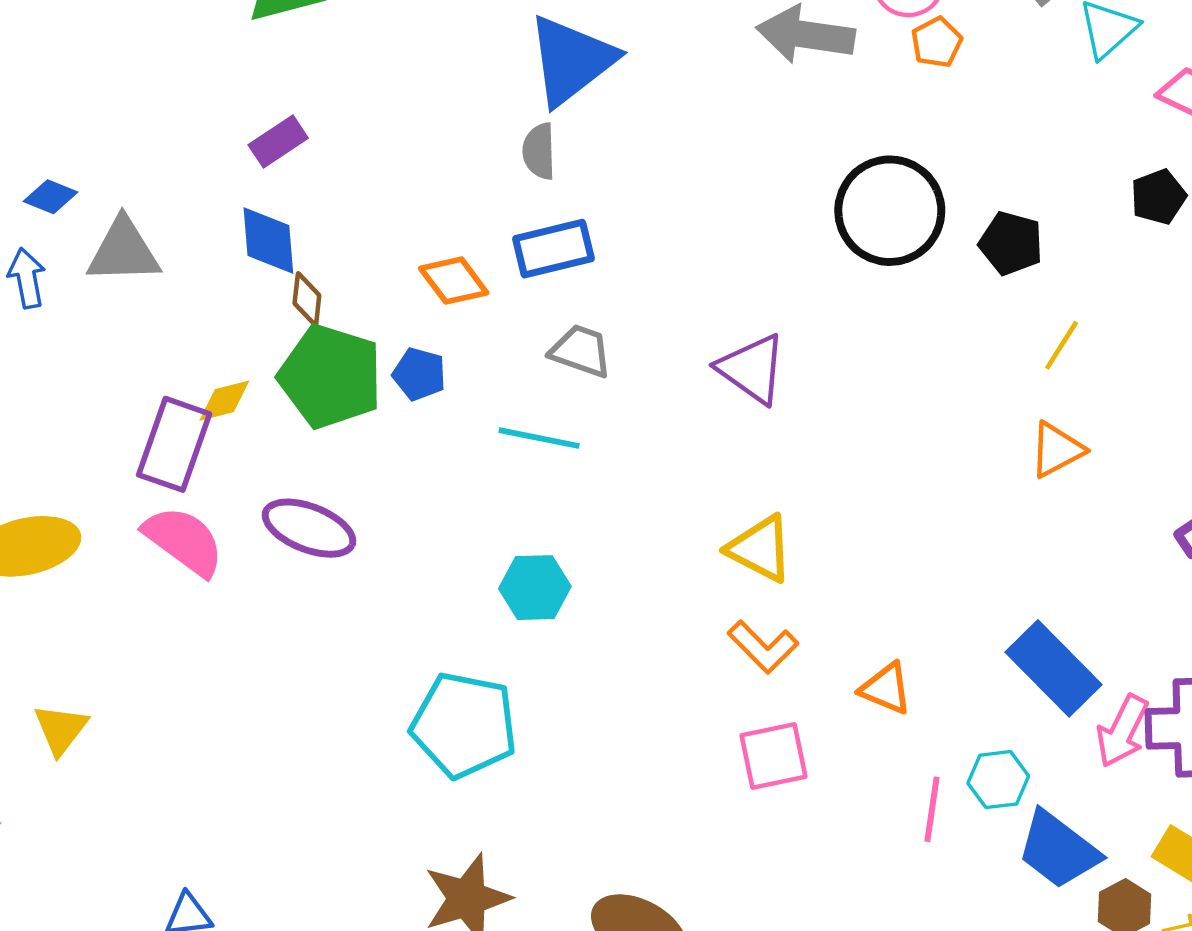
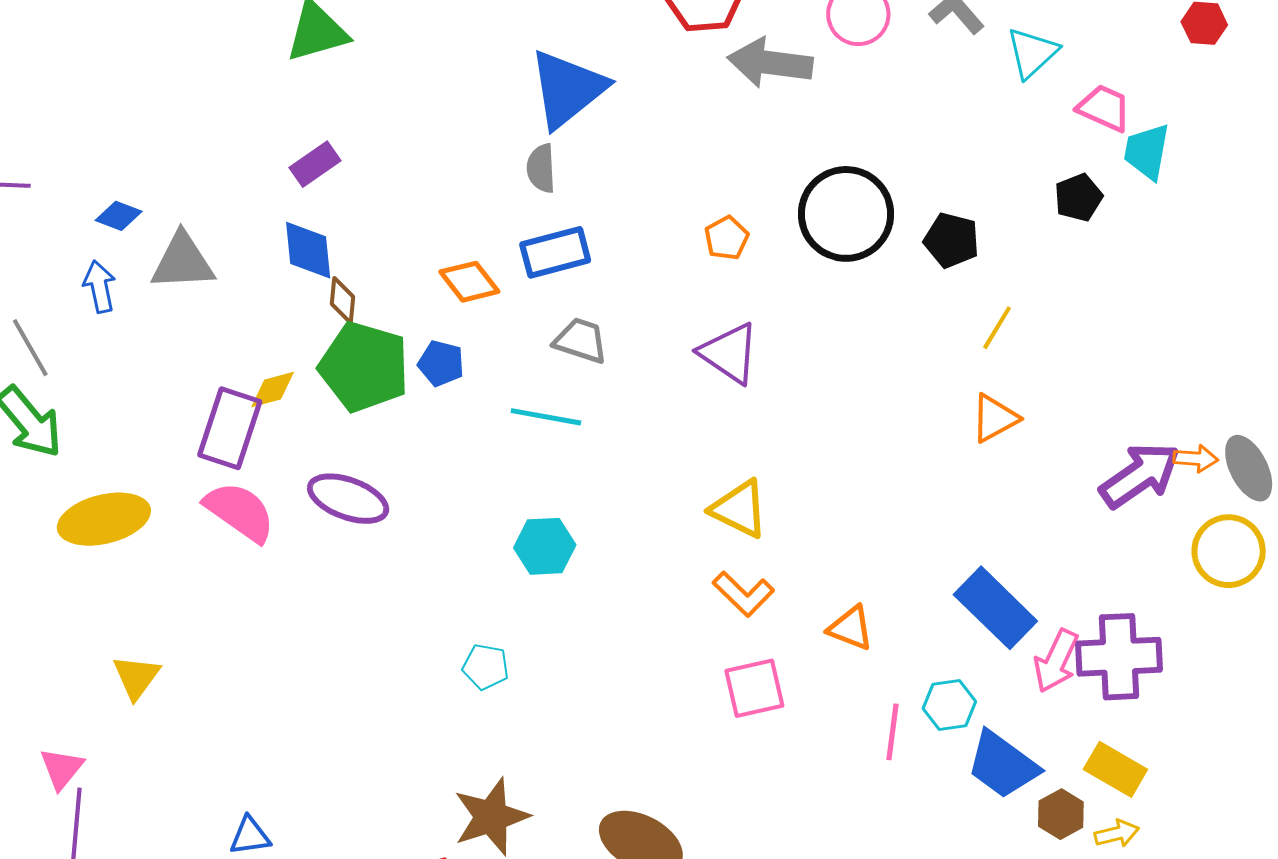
orange pentagon: (937, 42) -> (727, 238), moved
cyan pentagon: (464, 725) -> (486, 667), size x0.5

